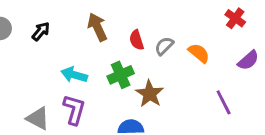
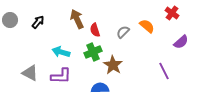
red semicircle: (137, 40) -> (95, 30), moved
orange semicircle: (199, 53) -> (147, 26), moved
purple L-shape: (74, 110) -> (61, 76), turned 75
gray triangle: (38, 118) -> (30, 73), moved

